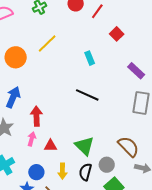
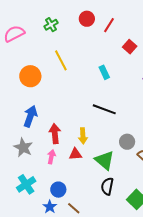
yellow line: (47, 43) -> (61, 60), turned -70
red triangle: (50, 146) -> (75, 154), moved
gray circle: (107, 165) -> (127, 142), moved
yellow arrow: (62, 171) -> (83, 136), moved

